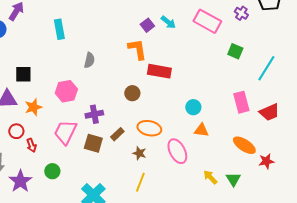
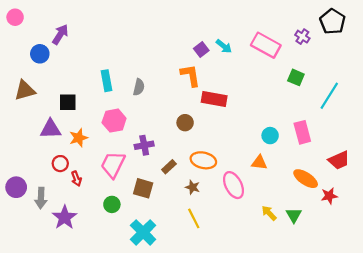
cyan rectangle: (59, 29) -> (107, 81), moved
cyan circle: (193, 107) -> (270, 136), moved
red trapezoid: (269, 112) -> (339, 160), moved
brown square: (93, 143) -> (143, 188), moved
green circle: (52, 171) -> (112, 204), moved
yellow line: (140, 182) -> (194, 218), turned -48

